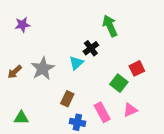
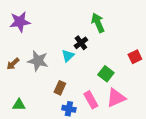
purple star: (22, 25) -> (20, 22), size x1.5
gray star: (43, 68) -> (38, 61), turned -30
red square: (137, 68) -> (135, 57), moved
pink triangle: (130, 110) -> (116, 98), size x1.5

